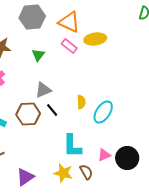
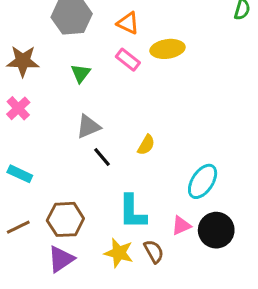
orange triangle: (69, 22) -> (128, 23), size x0.7
yellow semicircle: (81, 102) -> (146, 145), turned 32
cyan ellipse: (103, 112) -> (203, 181), moved
brown hexagon: (28, 114) -> (65, 219), moved

